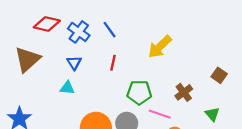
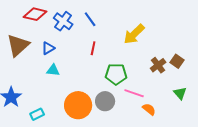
blue triangle: (74, 63) -> (48, 48), moved, turned 32
brown square: (219, 75) -> (177, 61), moved
brown cross: (184, 92) -> (158, 65), moved

